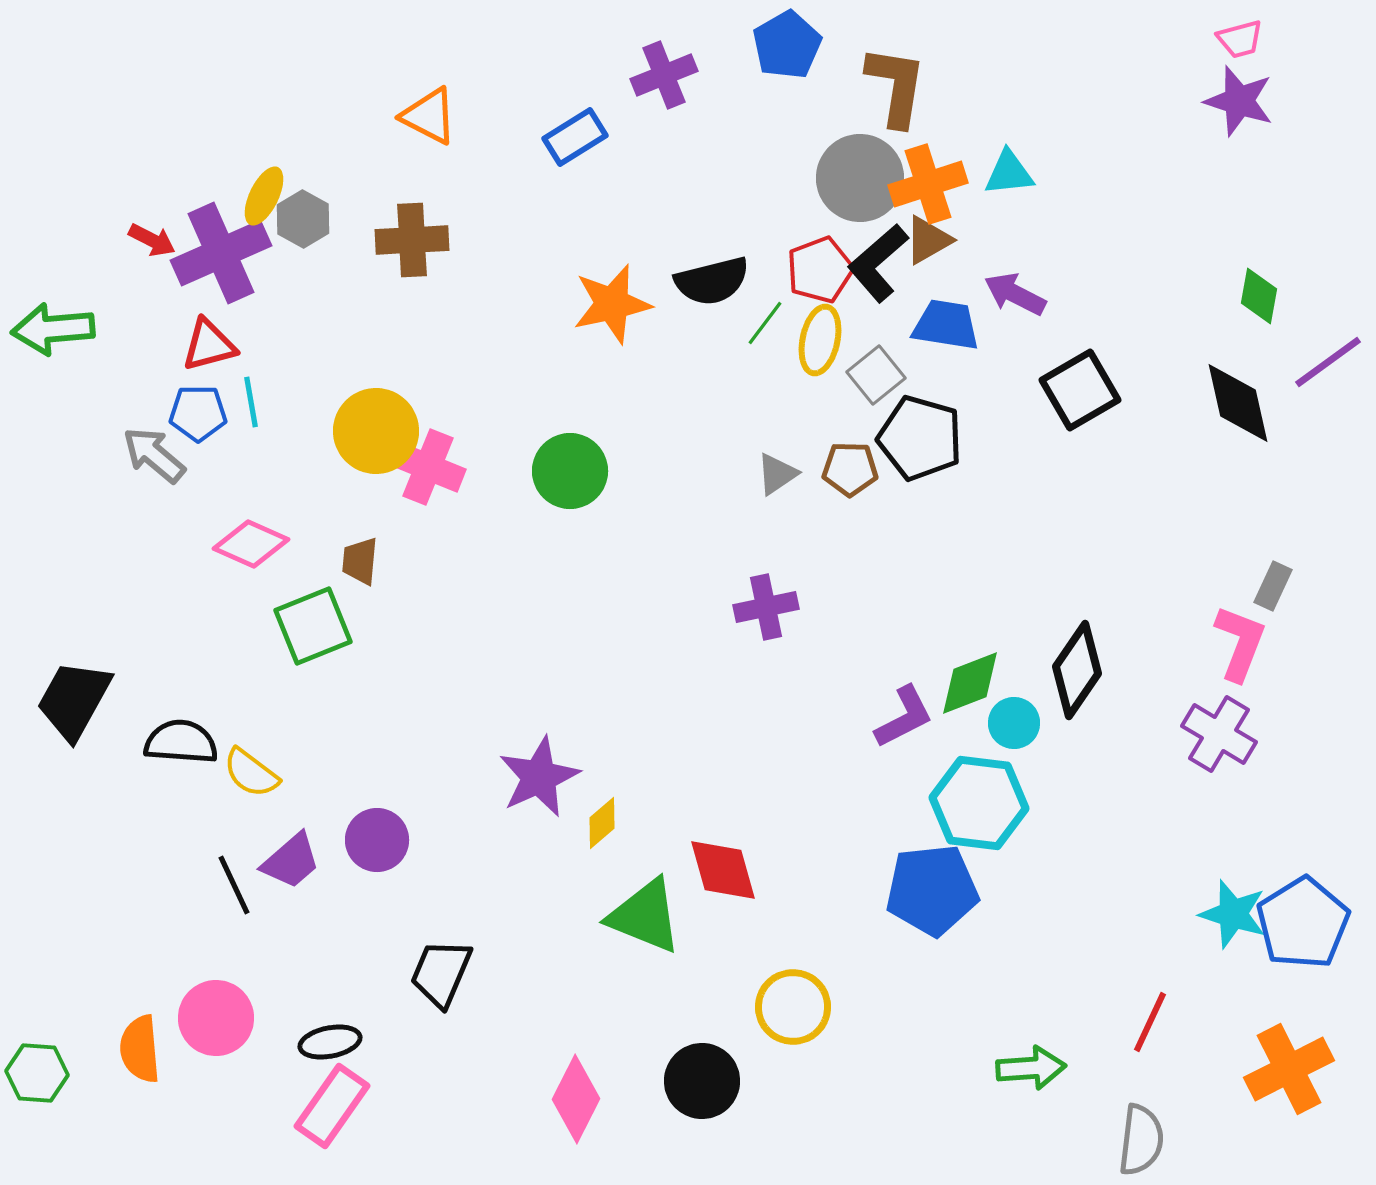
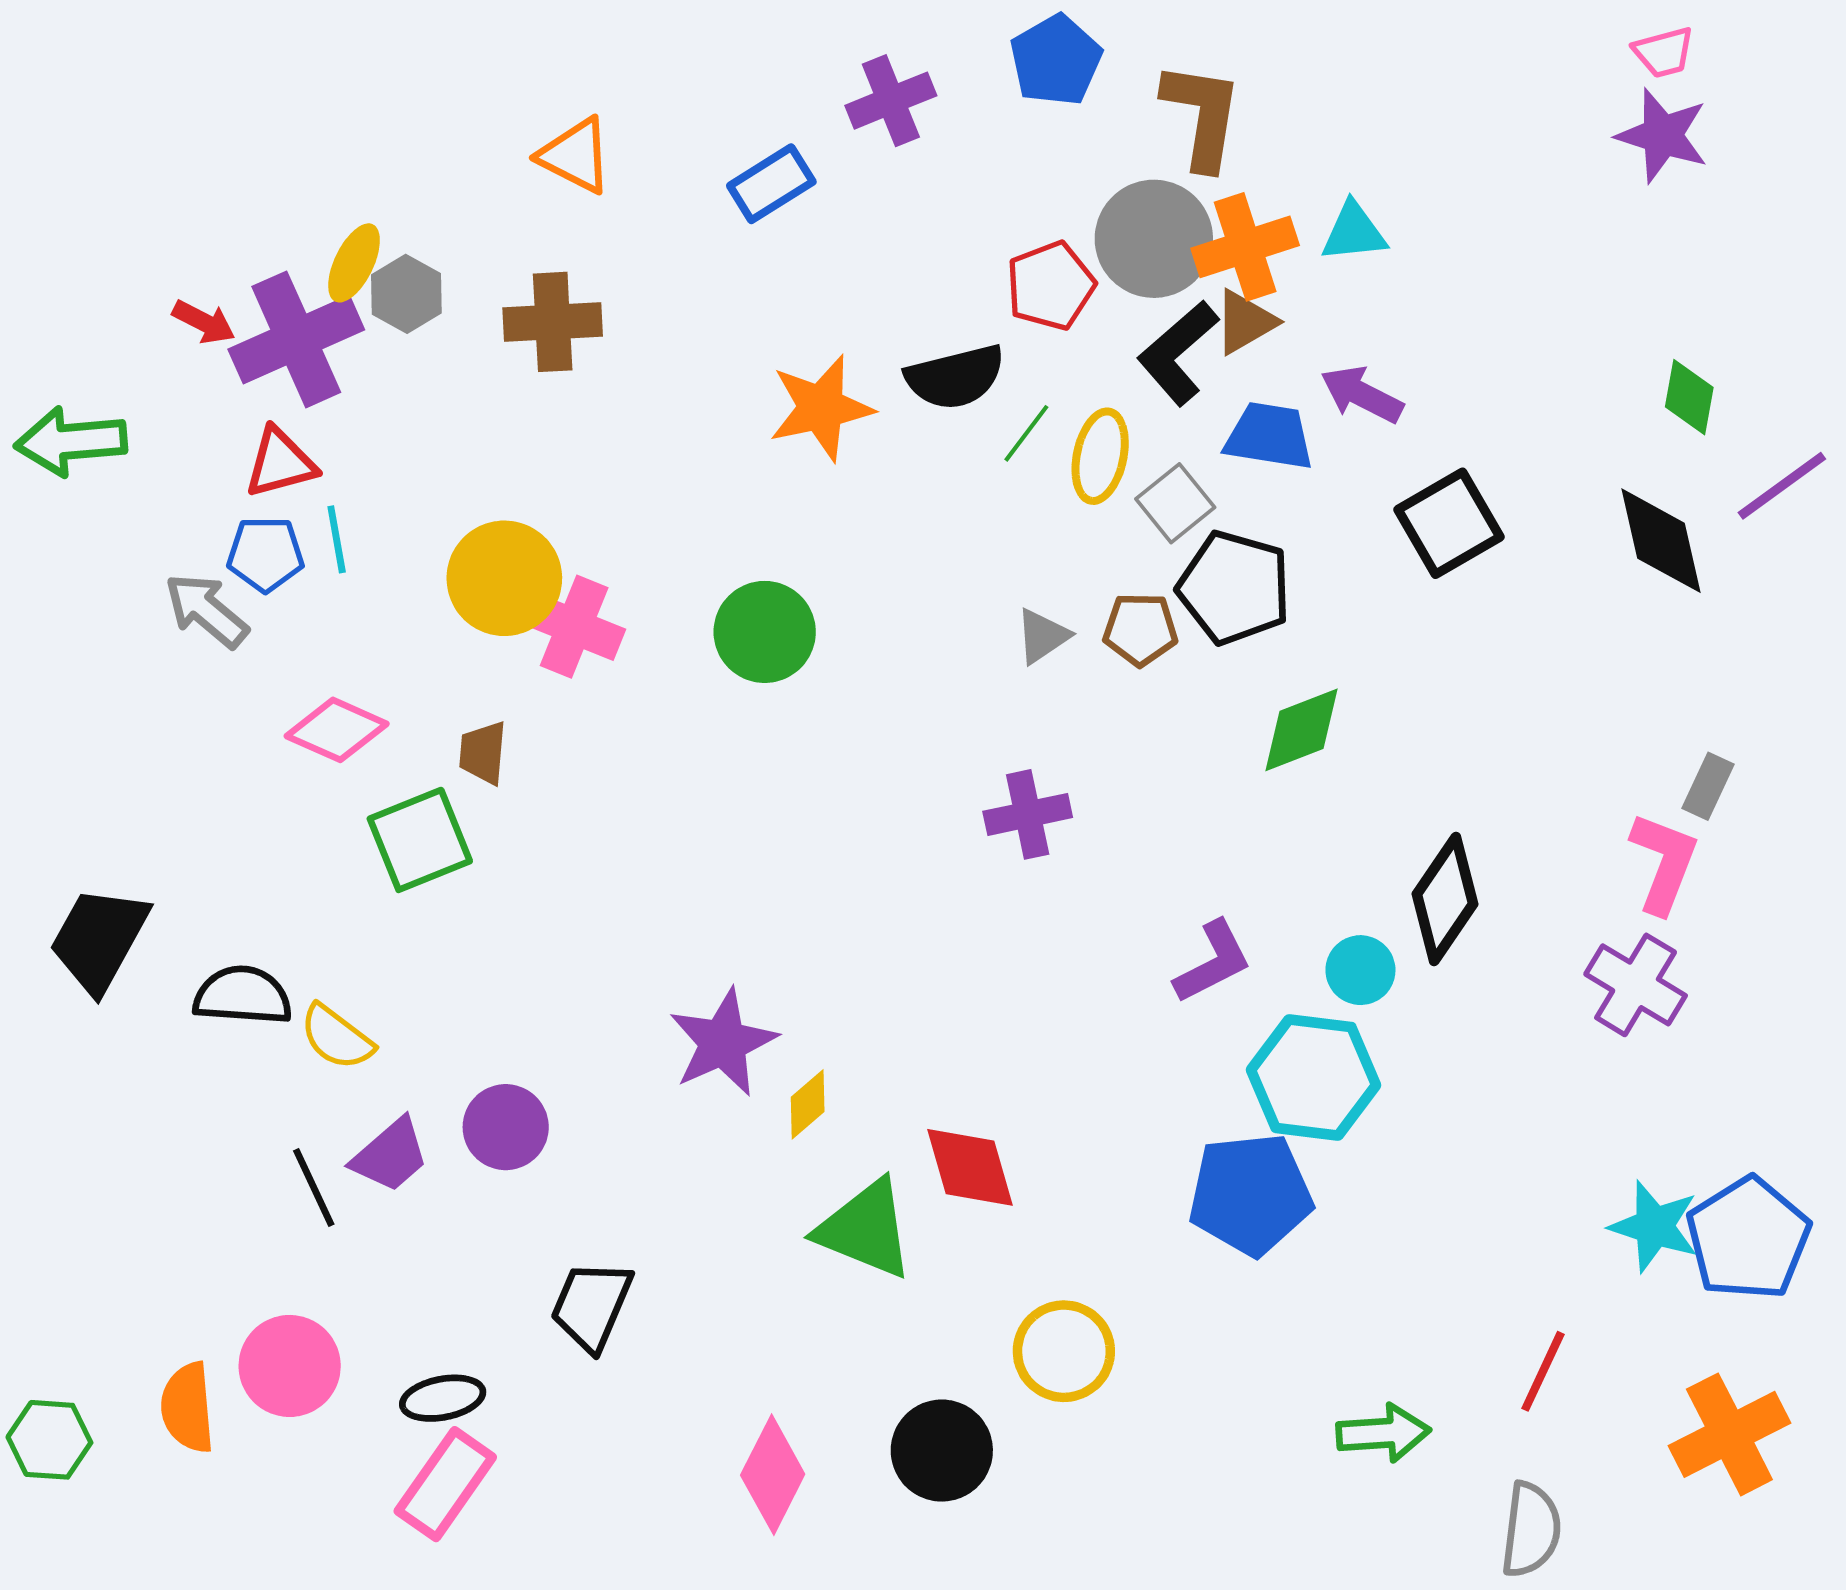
red pentagon: (820, 270) -> (1050, 286), moved
green diamond: (970, 683) -> (1301, 730), moved

